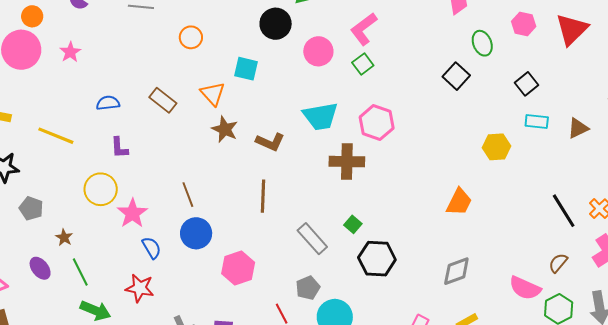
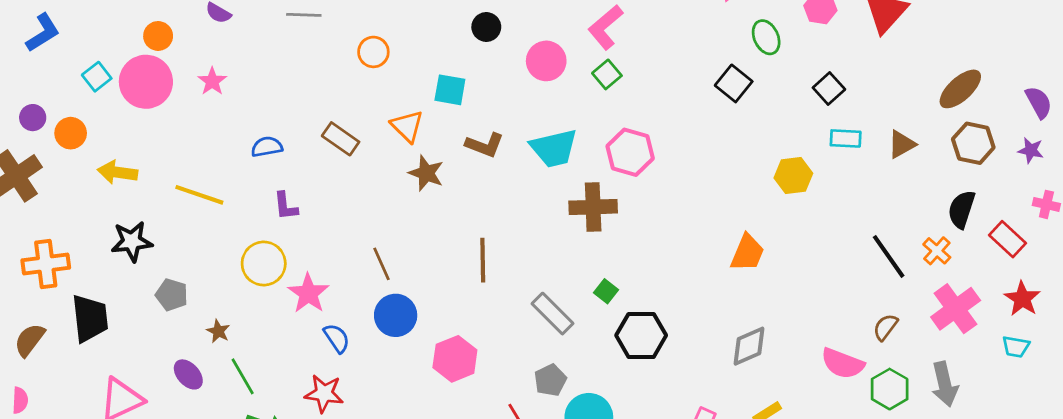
black circle: (276, 24) -> (486, 27), size x0.7
brown L-shape: (270, 142) -> (485, 145), moved

